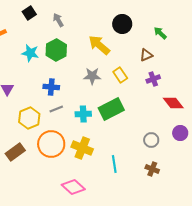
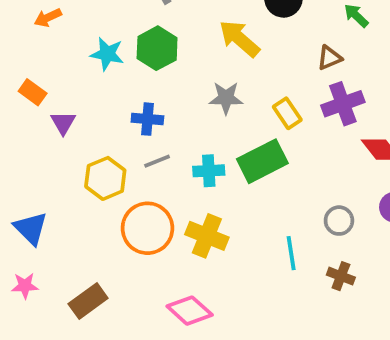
yellow rectangle: (120, 75) -> (287, 113), moved
purple cross: (153, 79) -> (343, 104), size x1.5
brown rectangle: (15, 152) -> (88, 301), moved
cyan line: (114, 164) -> (291, 253), moved

